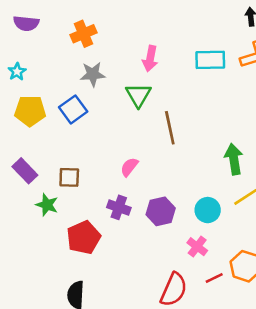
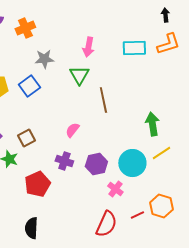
orange cross: (84, 34) -> (25, 28), moved
brown square: (69, 177) -> (26, 138), turned -30
cyan circle: (208, 210) -> (132, 163), size x1.4
pink cross: (197, 247) -> (115, 189), moved

